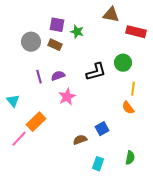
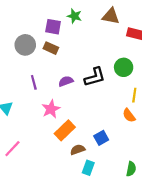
green star: (77, 32) -> (74, 16), moved
purple semicircle: (58, 76) -> (66, 81), moved
pink star: (67, 97) -> (51, 109), moved
orange rectangle: (36, 122) -> (65, 130), moved
cyan rectangle: (98, 164) -> (88, 168), moved

